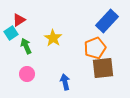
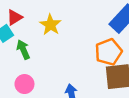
yellow star: (53, 38) -> (50, 25), moved

